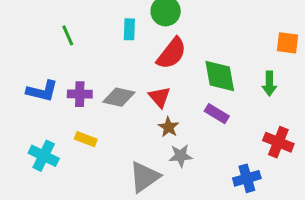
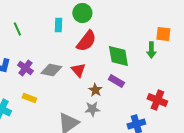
green arrow: (269, 83) -> (151, 50), moved
purple cross: (80, 94) -> (25, 68), turned 35
brown star: (169, 127) -> (95, 90), moved

